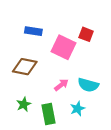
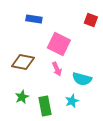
blue rectangle: (33, 31) -> (34, 19), moved
red square: (86, 34) -> (91, 20), moved
pink arrow: (61, 85) -> (57, 69), moved, turned 104

